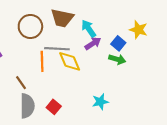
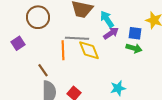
brown circle: (30, 26) -> (38, 17), moved
blue square: (118, 43) -> (135, 33), turned -32

